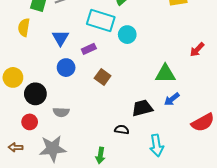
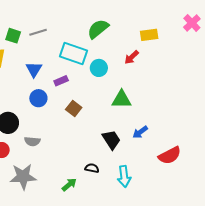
red arrow: (197, 50) -> (132, 57), moved
green triangle: (165, 74) -> (121, 99), moved
black trapezoid: (142, 108) -> (111, 140), turned 70
black semicircle: (122, 130) -> (92, 168), moved
green arrow: (100, 155) -> (69, 185), turned -140

